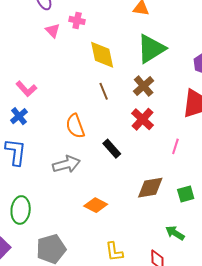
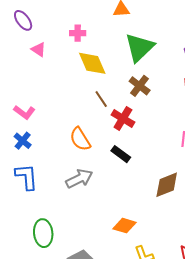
pink cross: (77, 20) -> (78, 33), moved
red cross: (143, 119) -> (123, 118), moved
orange diamond: (96, 205) -> (124, 226), moved

